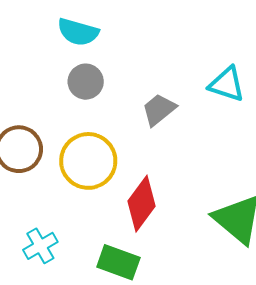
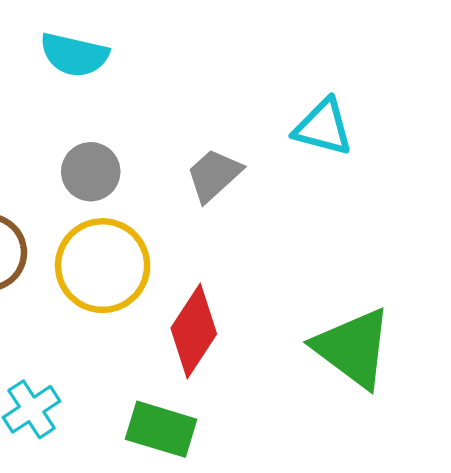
gray circle: (86, 82) -> (91, 172), moved

